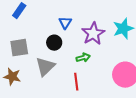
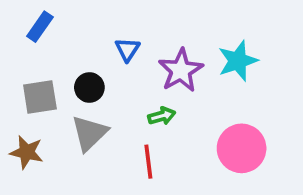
black circle: (54, 43) -> (89, 87), moved

